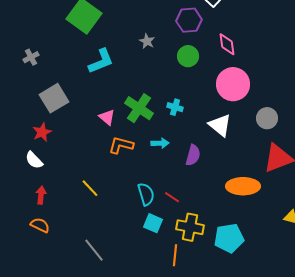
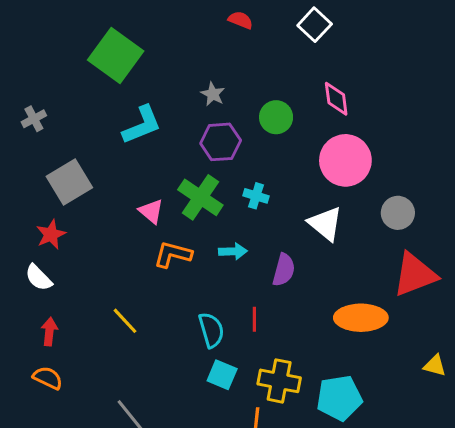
purple hexagon: (189, 20) -> (221, 142), moved
red line: (172, 197) -> (254, 319), moved, turned 56

